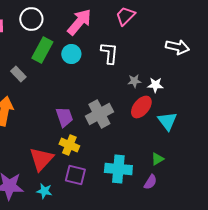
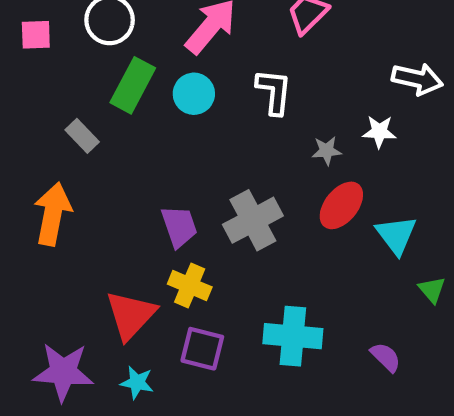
white star: (155, 85) -> (379, 132), moved
green triangle: (157, 159) -> (432, 290), moved, turned -40
purple semicircle: (150, 182) -> (386, 357), moved, turned -77

